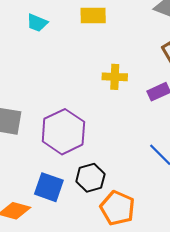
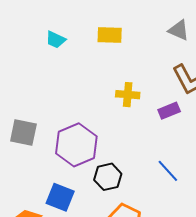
black hexagon: (90, 178) -> (108, 177), moved

